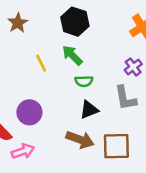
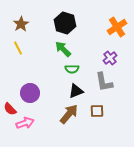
yellow line: (41, 63) -> (18, 48), moved
brown arrow: (80, 140) -> (69, 114), turned -70
brown square: (116, 146) -> (97, 111), moved, size x0.6

